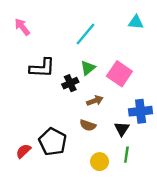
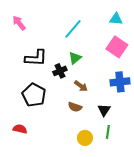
pink square: (119, 74) -> (117, 47), moved
brown arrow: (95, 101) -> (81, 86), turned 56
blue cross: (141, 111) -> (120, 82), moved
black pentagon: (53, 142) -> (34, 95), moved
red semicircle: (23, 151) -> (20, 129), turned 56

